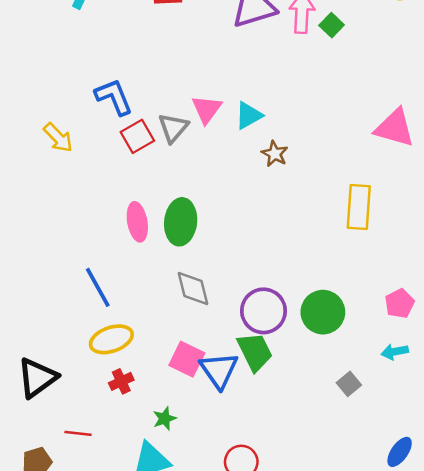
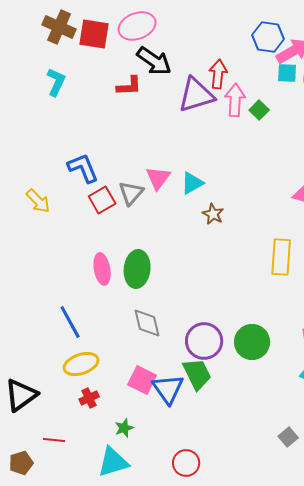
gray square: (349, 384) -> (288, 437), moved

